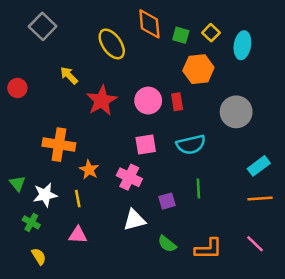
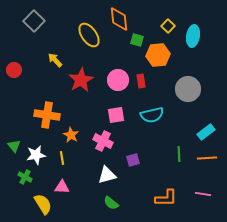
green square: (181, 35) -> (137, 40), moved
green line: (198, 189) -> (179, 154), moved
green semicircle: (167, 244) -> (111, 203), moved
pink line: (255, 244) -> (203, 194), turned -35
yellow semicircle: (39, 256) -> (43, 204), moved, size x1.5

